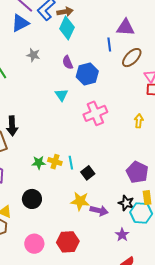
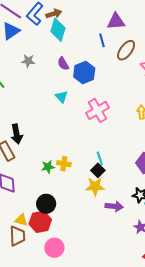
cyan line: (71, 163) -> (100, 158), moved
yellow star: (80, 201) -> (95, 186), moved
red hexagon: (68, 242) -> (40, 222), moved

